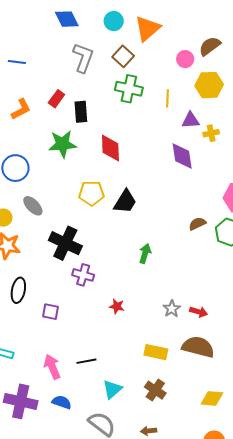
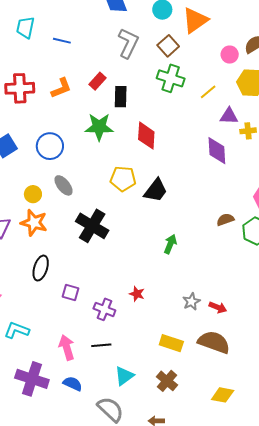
yellow line: (168, 98) -> (208, 92), turned 42
purple cross: (83, 275) -> (104, 309), moved

